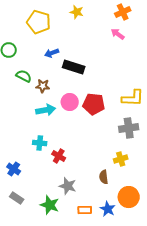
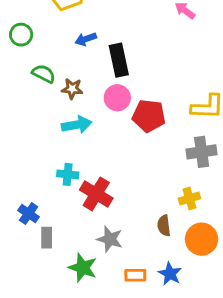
black rectangle: (74, 67) -> (119, 60), turned 60
pink circle: (70, 102) -> (117, 98), moved
red cross: (59, 156) -> (96, 194), size x1.5
orange circle: (129, 197) -> (202, 239), moved
gray rectangle: (17, 198) -> (47, 238), moved, turned 56

